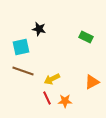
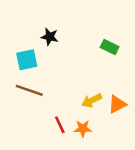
yellow arrow: (52, 79) -> (92, 100), moved

